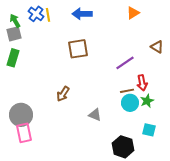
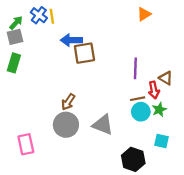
blue arrow: (82, 14) -> (71, 40), moved
green arrow: (15, 21) -> (16, 23), turned 72
brown triangle: (157, 47) -> (166, 78), moved
purple line: (125, 63) -> (135, 68), turned -54
gray circle: (21, 115) -> (66, 125), moved
gray triangle: (95, 115) -> (103, 125), size x1.5

